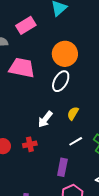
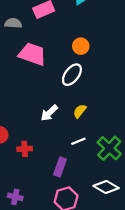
orange circle: (65, 54) -> (81, 46), size x0.6
red cross: (30, 144) -> (25, 149), moved

